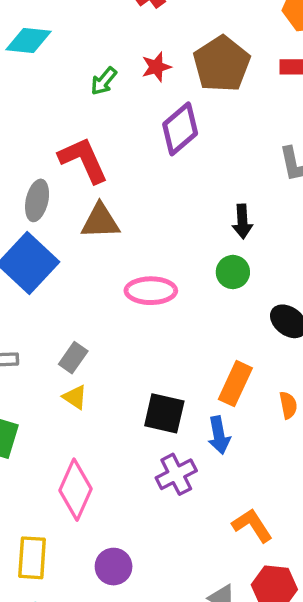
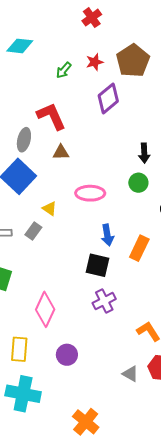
brown triangle: (100, 221) -> (61, 152), size x0.7
gray rectangle: (73, 358) -> (33, 231), moved
yellow triangle: (75, 397) -> (50, 208), moved
blue arrow: (219, 435) -> (107, 235), moved

